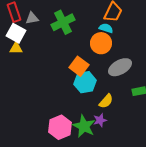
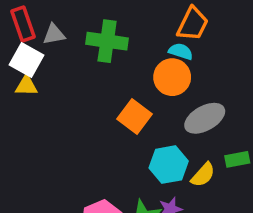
green cross: (63, 22) -> (107, 41), turned 35
cyan hexagon: (85, 82) -> (169, 165), moved
yellow semicircle: (106, 101) -> (203, 175), moved

